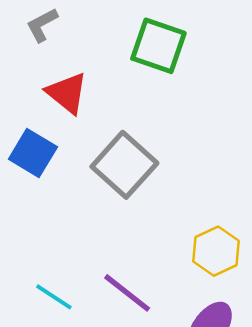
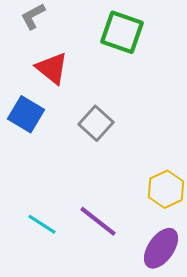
gray square: (124, 165) -> (96, 123), size x0.7

